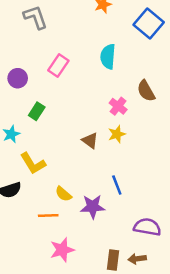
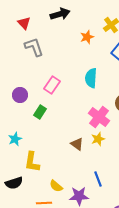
pink cross: (118, 106) -> (99, 117), size x1.5
green rectangle: (37, 111) -> (40, 112), moved
yellow L-shape: (33, 163) -> (32, 162), turned 40

